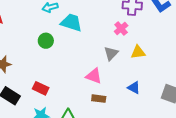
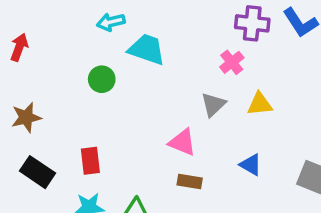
red rectangle: (41, 88) -> (90, 161), turned 56

